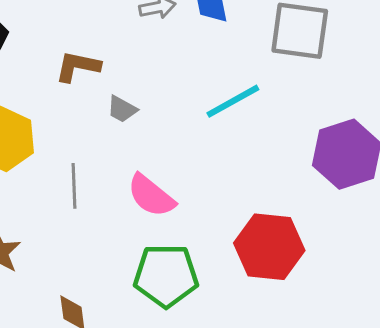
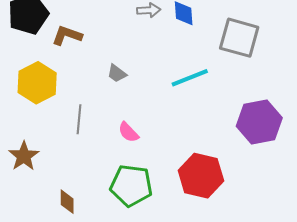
brown L-shape: (78, 67) -> (67, 35), moved
pink semicircle: (151, 196) -> (128, 132), size x0.7

